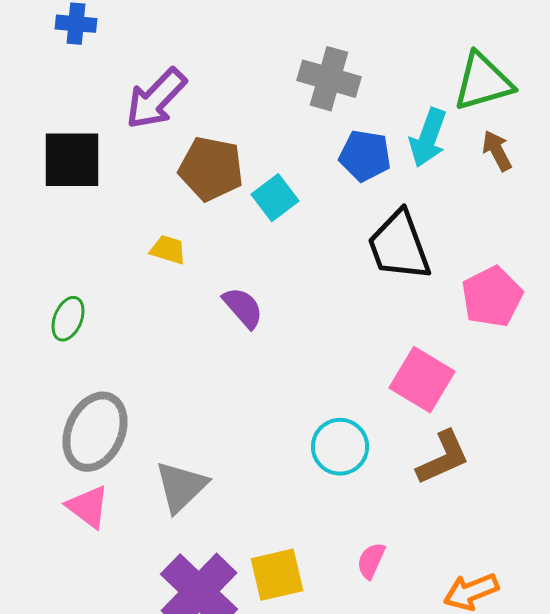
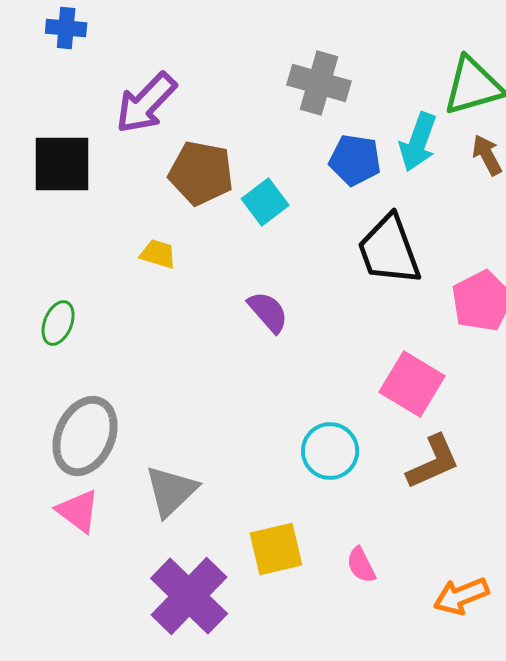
purple semicircle: (243, 308) -> (268, 312), moved
pink semicircle: (371, 561) -> (361, 565), turned -51
yellow square: (277, 575) -> (276, 549), moved

